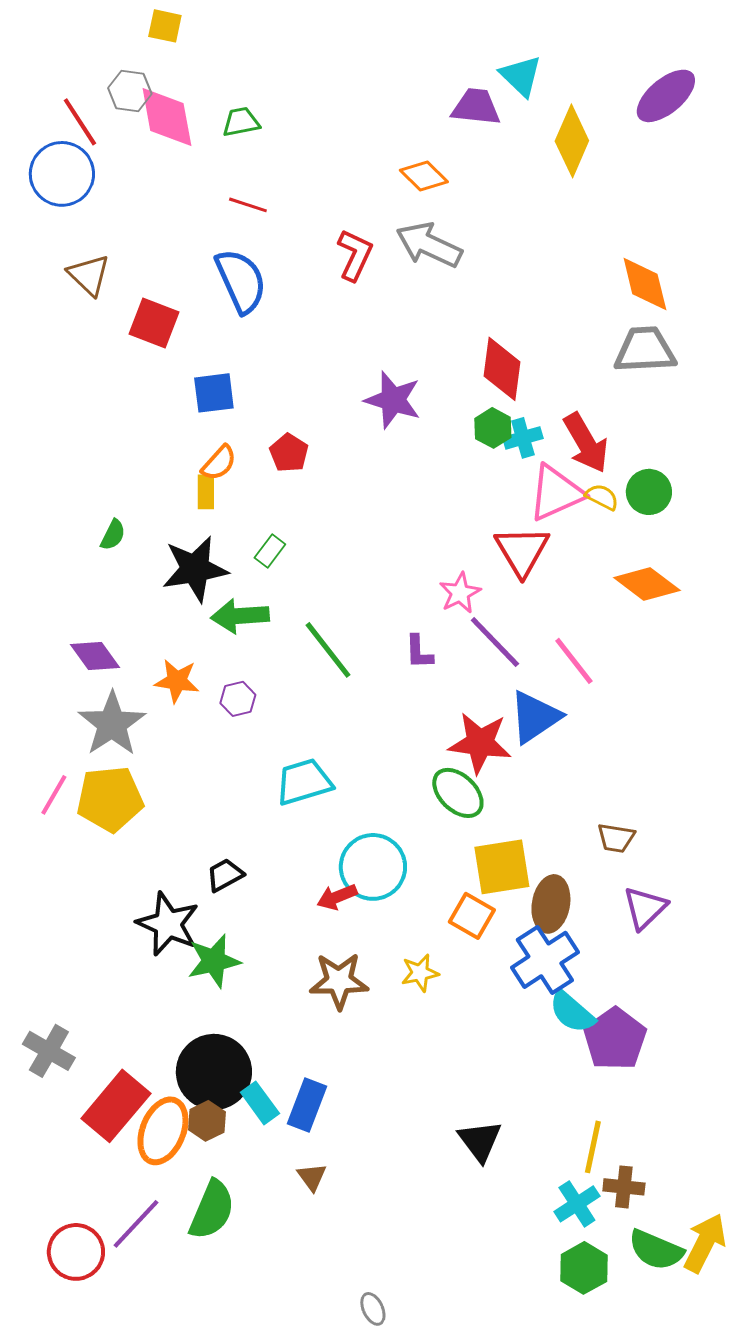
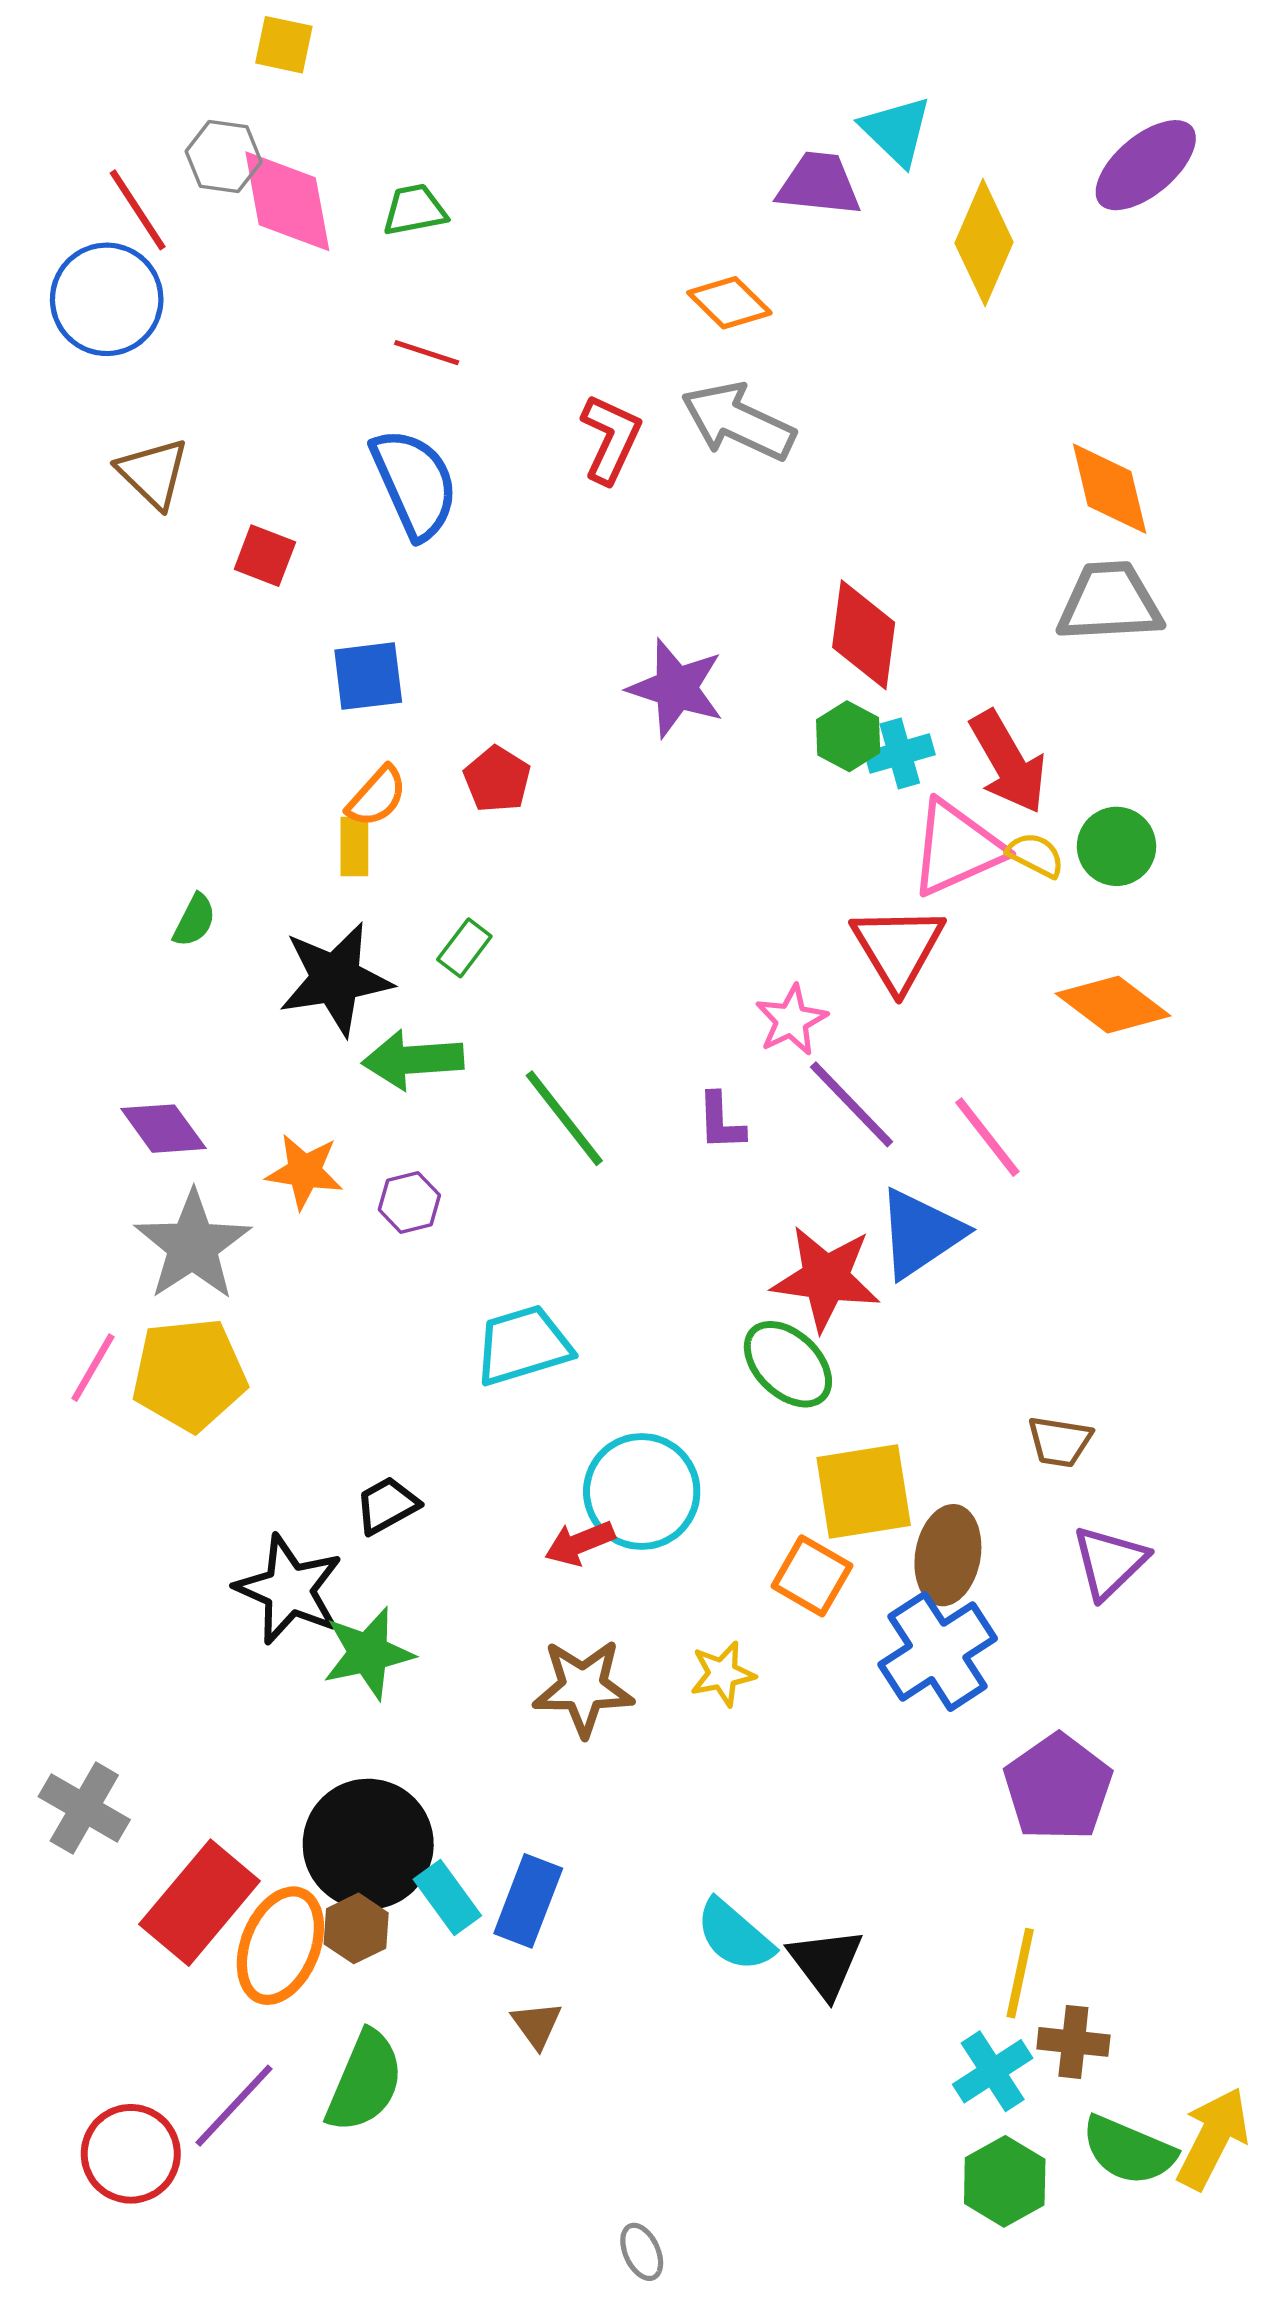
red square: (154, 323) -> (265, 556), size x0.7
cyan semicircle: (572, 1012) -> (735, 1935), moved

